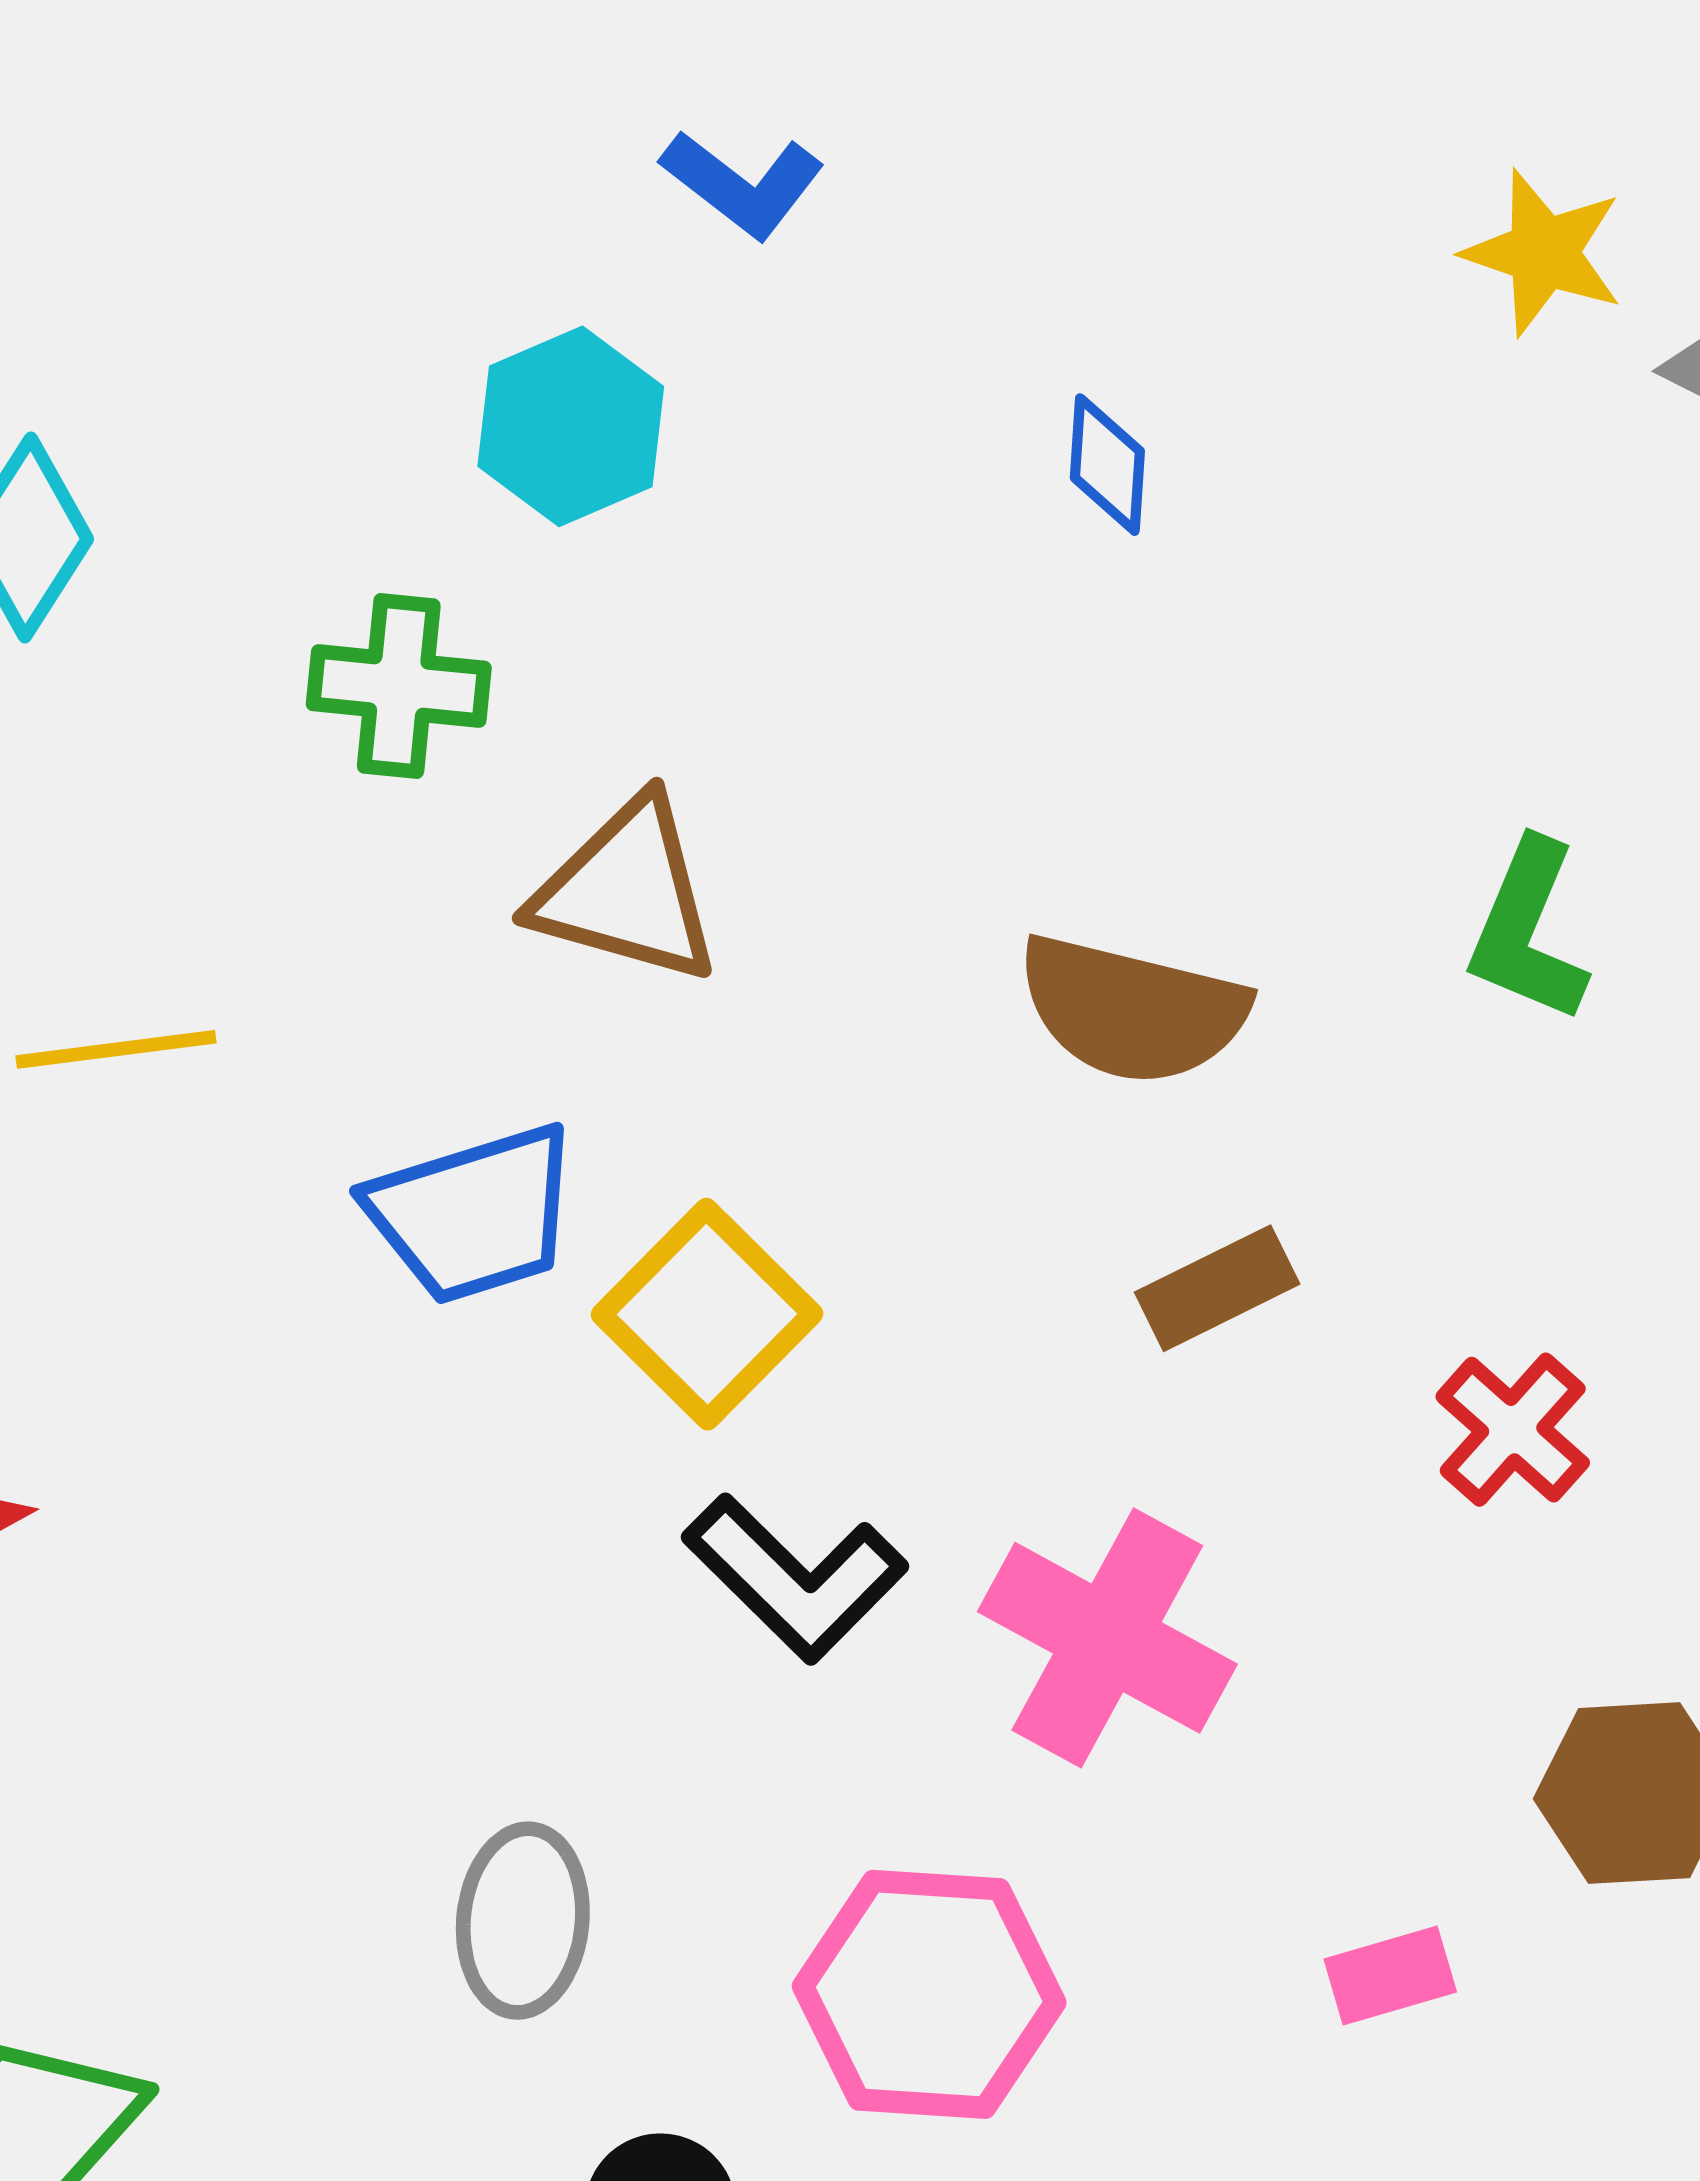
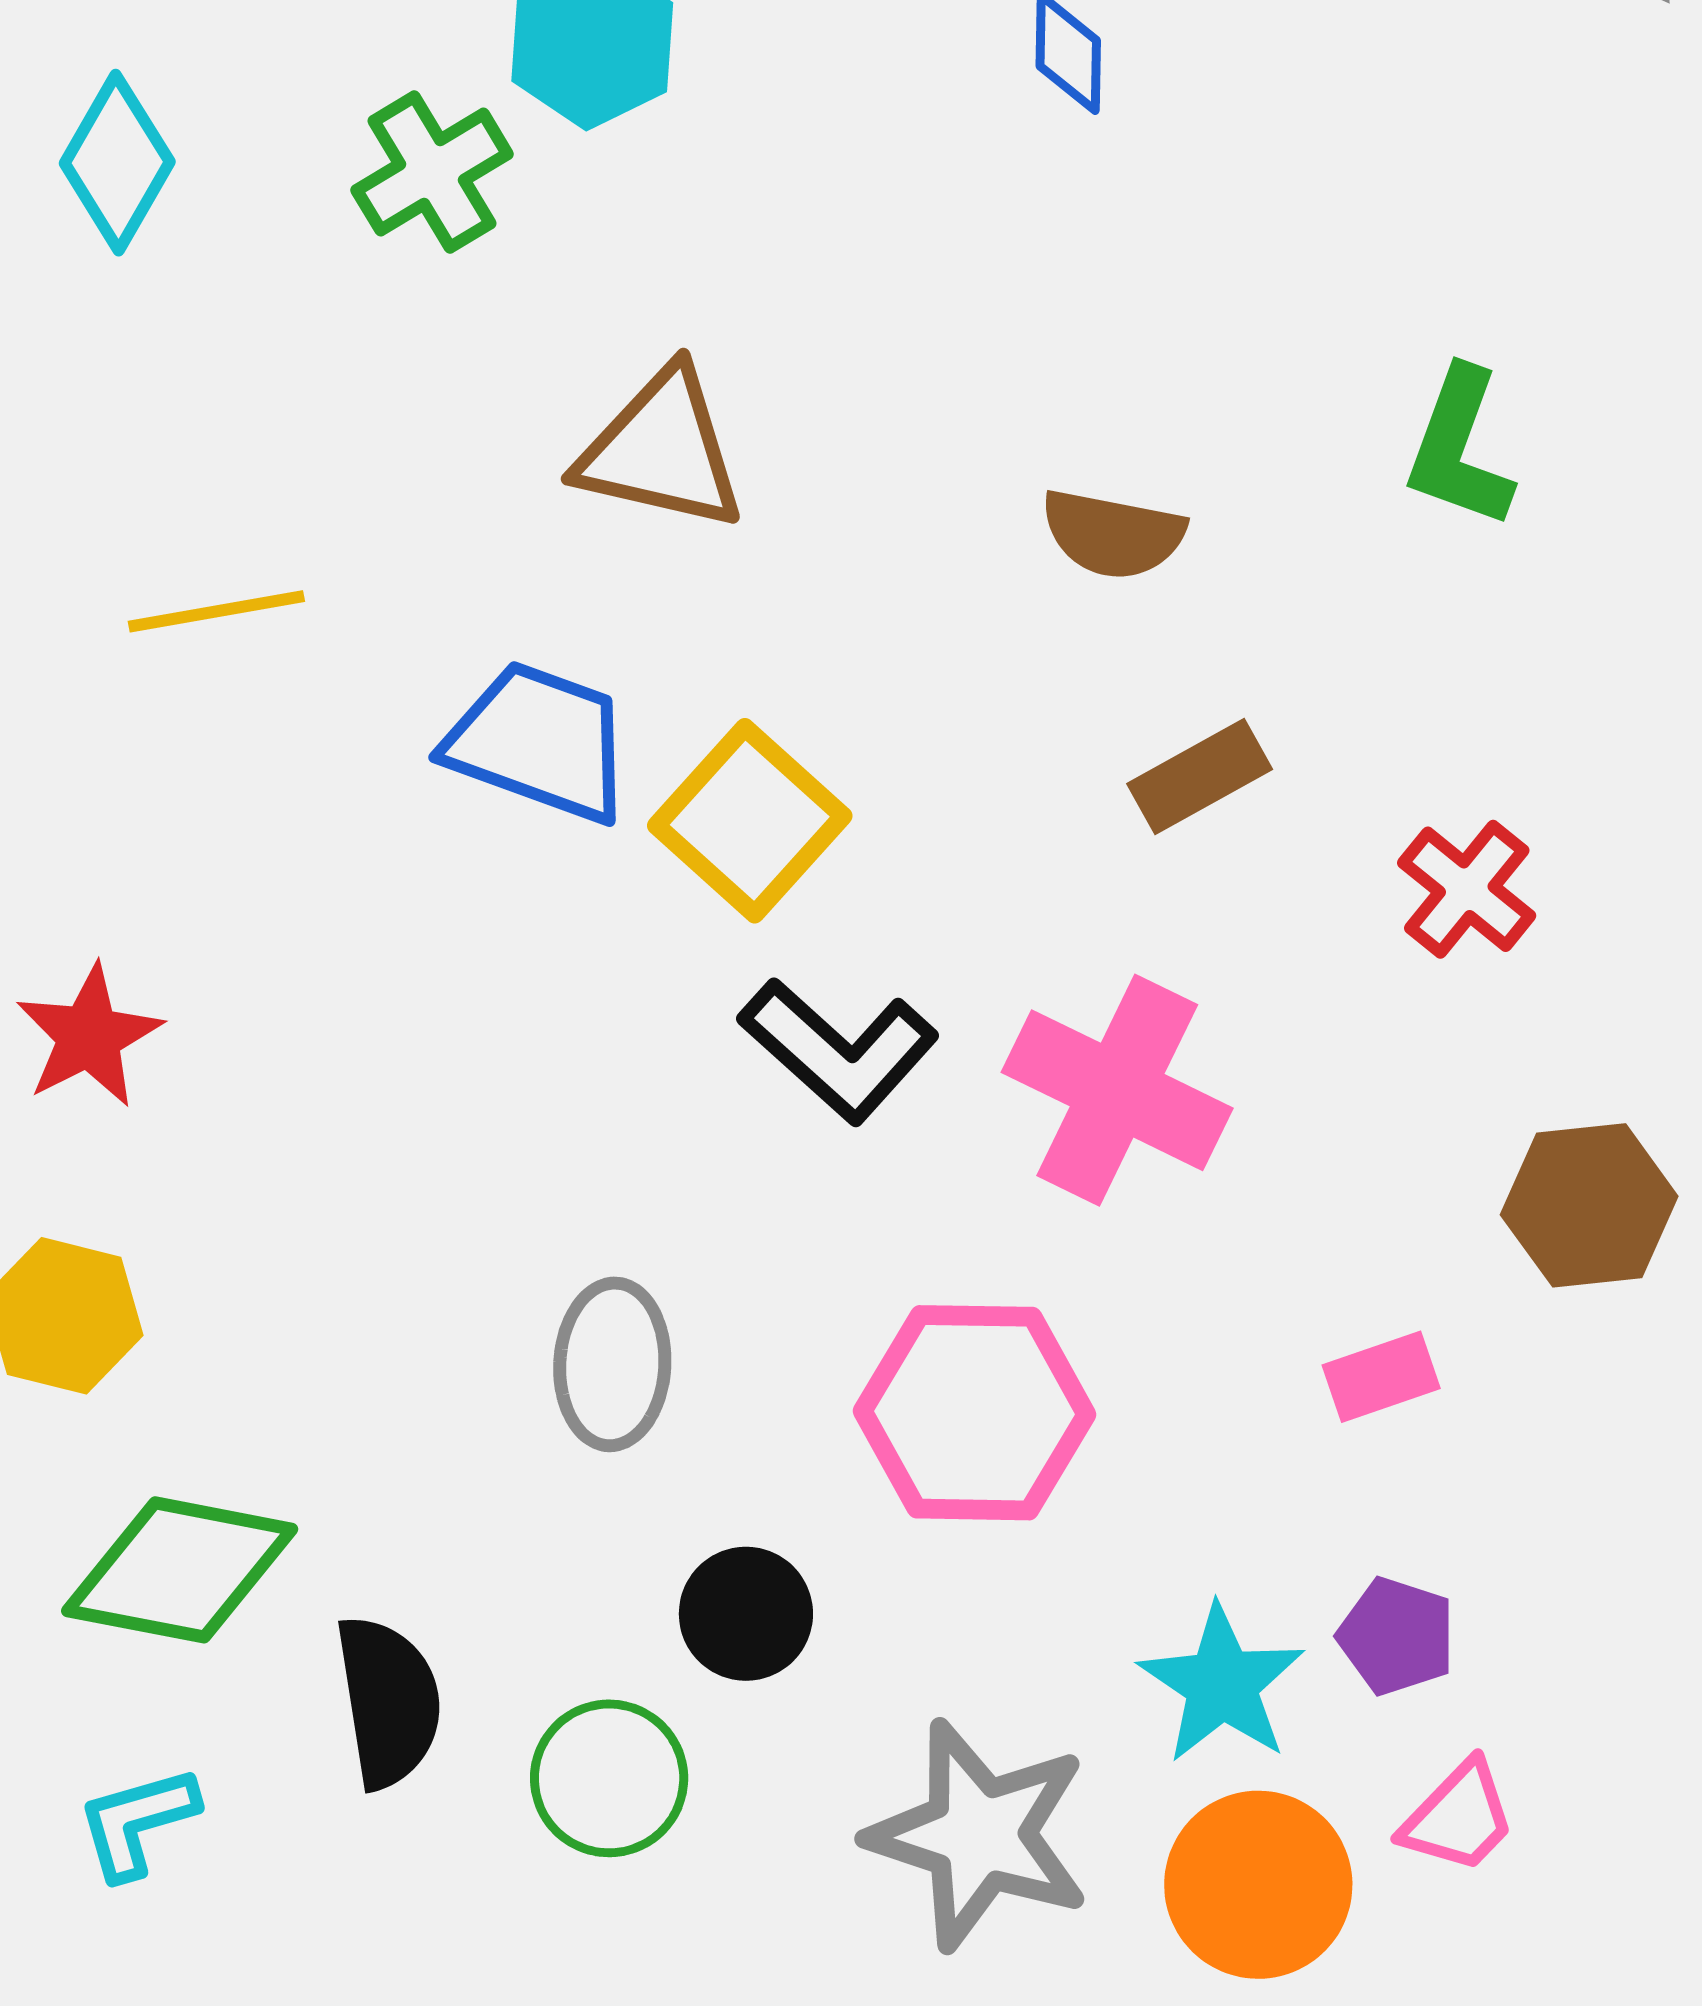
green cross: (399, 686) -> (432, 172), moved, turned -34
brown semicircle: (1132, 1010) -> (1113, 534), size x0.7
blue trapezoid: (473, 1214) -> (539, 742), turned -140

